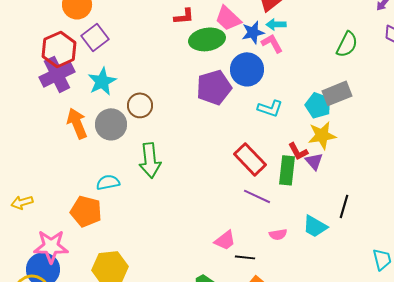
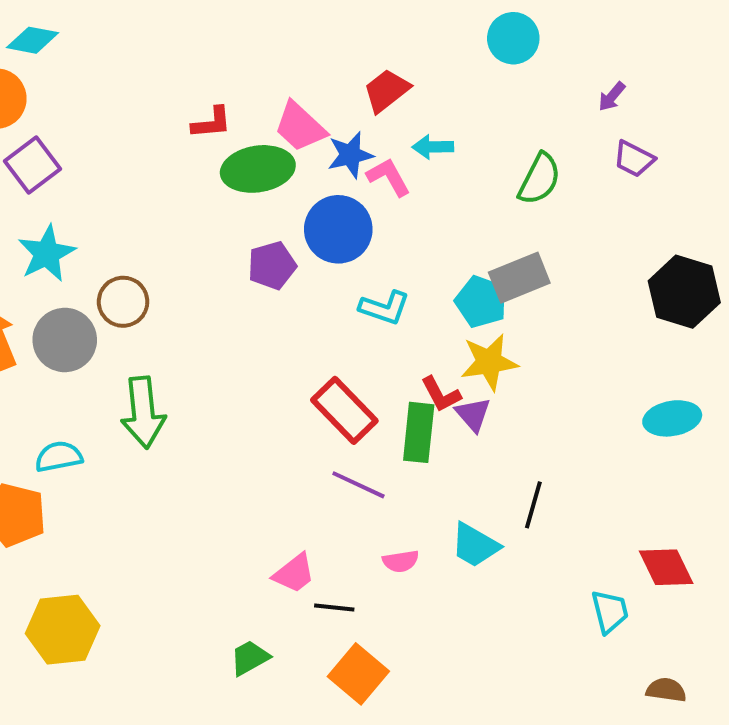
cyan arrow: (276, 24) -> (433, 147), moved
purple pentagon: (214, 87) -> (272, 266), size x0.7

